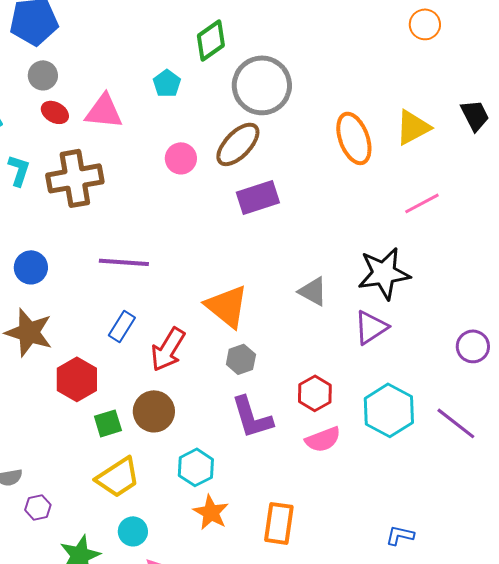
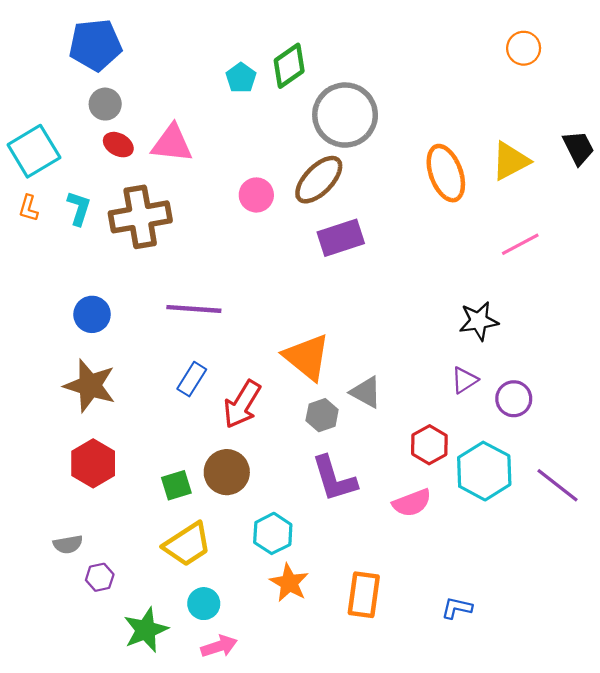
cyan pentagon: (167, 83) -> (241, 78), moved
black star: (384, 273) -> (479, 321), size x0.7
gray triangle: (313, 291) -> (366, 392), moved
purple triangle: (371, 327) -> (464, 380), size x0.7
purple circle: (473, 346) -> (514, 399), moved
red hexagon: (77, 379) -> (93, 463), moved
red hexagon: (315, 393) -> (429, 445), moved
blue L-shape: (400, 535) -> (457, 608), moved

